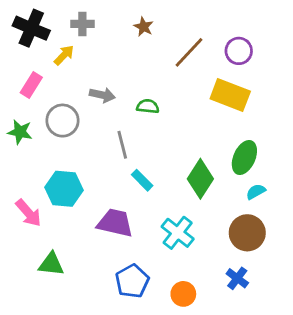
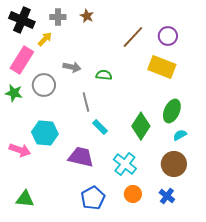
brown star: (144, 27) -> (87, 16), moved
pink rectangle: (31, 85) -> (22, 60), size x1.5
pink arrow: (28, 213) -> (20, 150), turned -30
green triangle: (51, 264) -> (25, 199), moved
orange circle: (183, 294) -> (133, 194), moved

